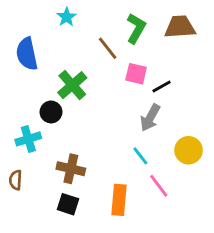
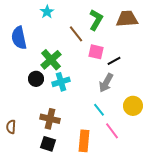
cyan cross: (28, 139) -> (61, 82), moved

